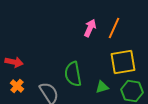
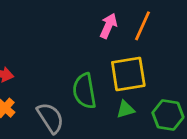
yellow square: (123, 62) -> (128, 74), moved

